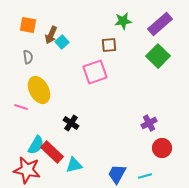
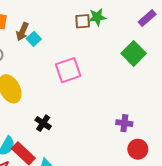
purple rectangle: (160, 24) -> (147, 18), moved, size x0.7
brown square: (109, 45) -> (83, 21), moved
purple cross: (149, 123) -> (124, 123), turned 35

